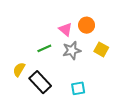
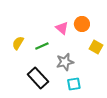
gray star: (72, 50) -> (65, 62), moved
yellow semicircle: (19, 69) -> (18, 43), moved

